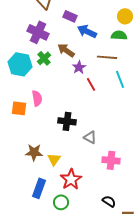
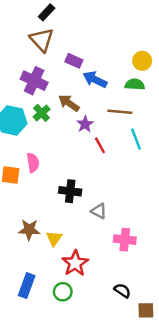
blue rectangle: (39, 188) -> (27, 286), moved

